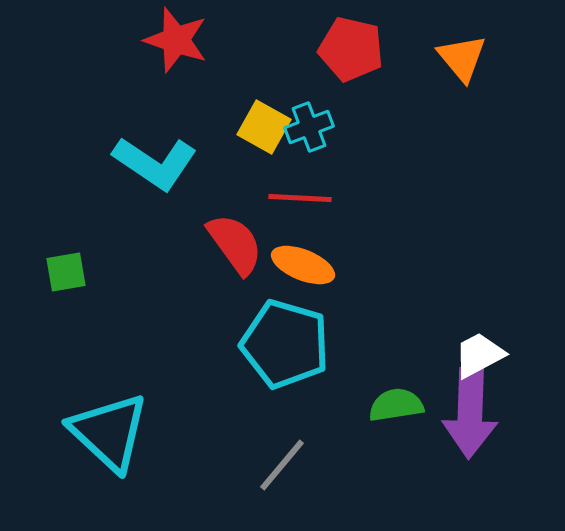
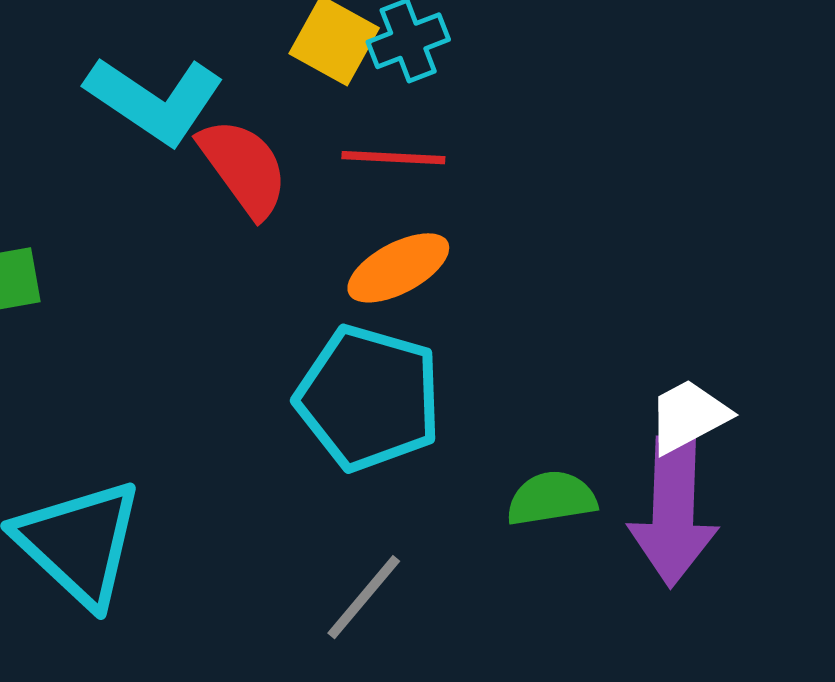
red semicircle: (235, 244) -> (244, 168), moved
orange ellipse: (303, 265) -> (398, 268), turned -50

